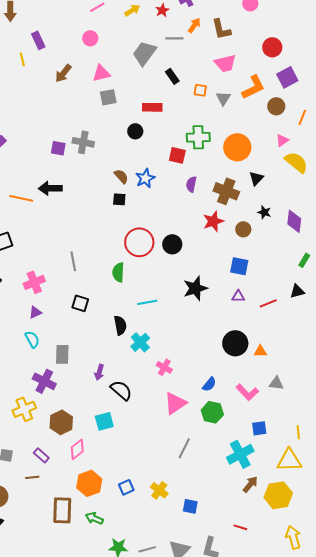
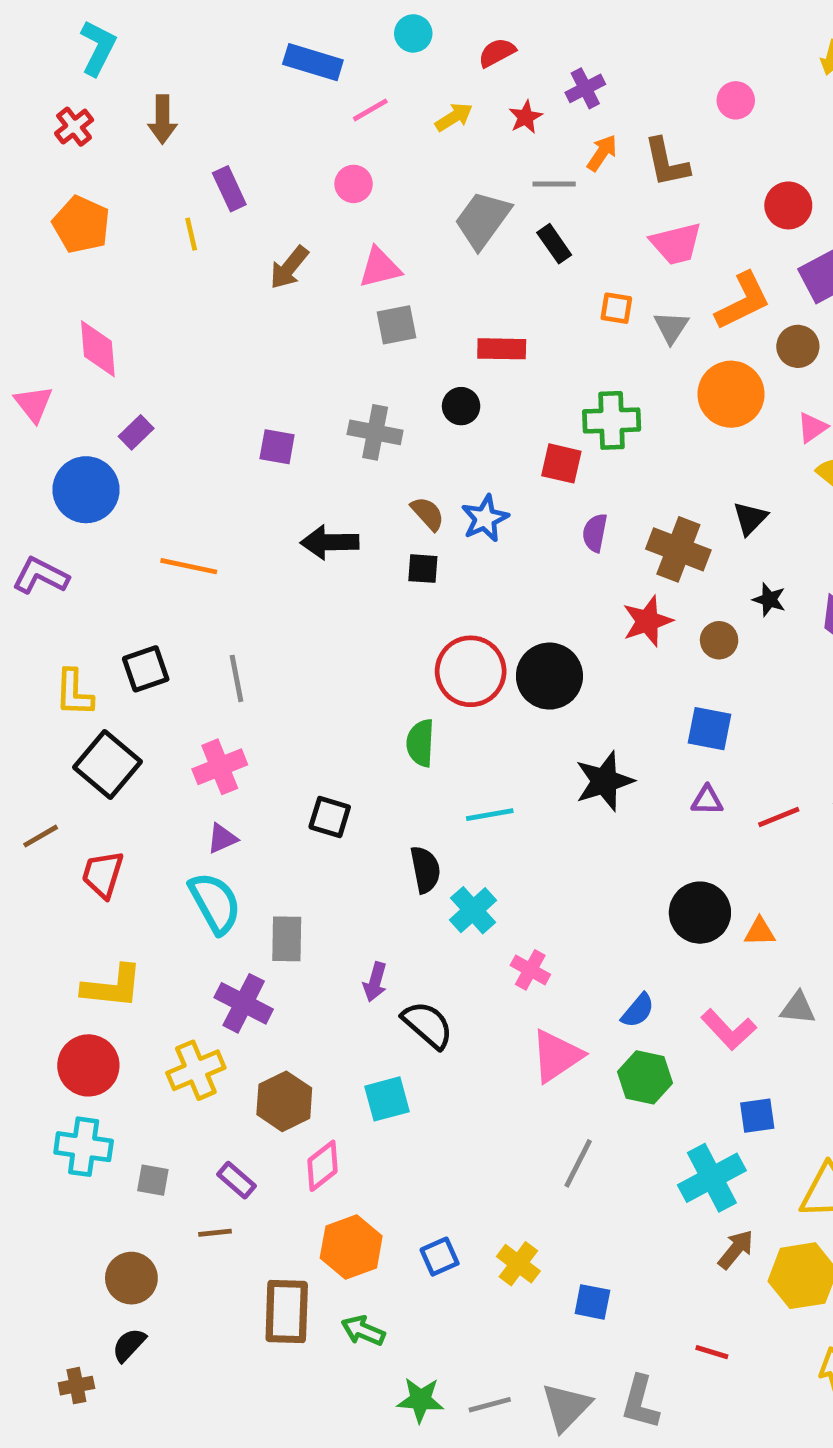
black rectangle: (172, 76) -> (554, 244), moved
gray cross: (83, 142) -> (375, 432), moved
orange circle: (237, 147) -> (731, 394), moved
black arrow: (50, 188) -> (330, 542), moved
black circle: (172, 244) -> (549, 676), size x1.4
gray line: (73, 261) -> (236, 678), moved
cyan semicircle: (32, 339) -> (215, 903), size x1.5

